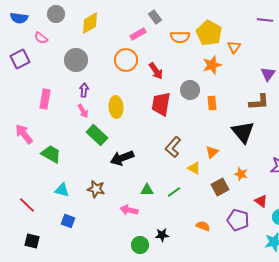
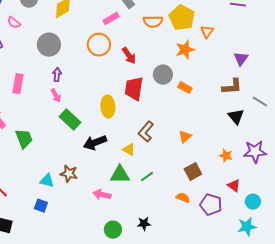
orange rectangle: (212, 103) -> (185, 88), turned -56
yellow ellipse: (116, 107) -> (108, 107), moved
black triangle: (243, 132) -> (236, 117), moved, size x0.7
green trapezoid: (51, 154) -> (24, 139), turned 40
yellow triangle: (194, 168) -> (129, 150), moved
orange star: (241, 174) -> (226, 156), moved
cyan triangle: (62, 190) -> (47, 181), moved
green triangle: (147, 190) -> (120, 175), size x1.5
orange semicircle: (203, 226) -> (183, 198), moved
black star: (162, 235) -> (144, 224), moved

